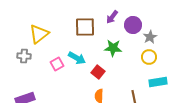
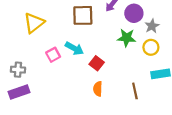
green star: (113, 48) -> (126, 38), moved
gray cross: (24, 56) -> (18, 70), moved

